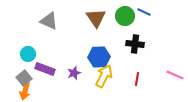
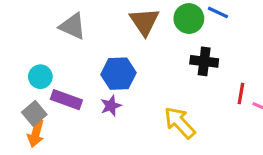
blue hexagon: (99, 57) -> (118, 74), moved
yellow arrow: (104, 76) -> (180, 123), moved, turned -70
red line: (137, 79) -> (241, 94), moved

